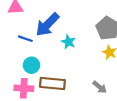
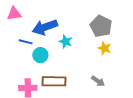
blue arrow: (47, 25) -> (45, 27), turned 30
cyan circle: (31, 65) -> (40, 55), moved

